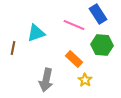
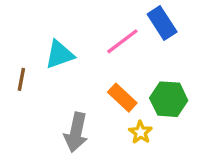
pink line: (74, 25) -> (122, 41), turned -60
green hexagon: (102, 45) -> (169, 99), moved

